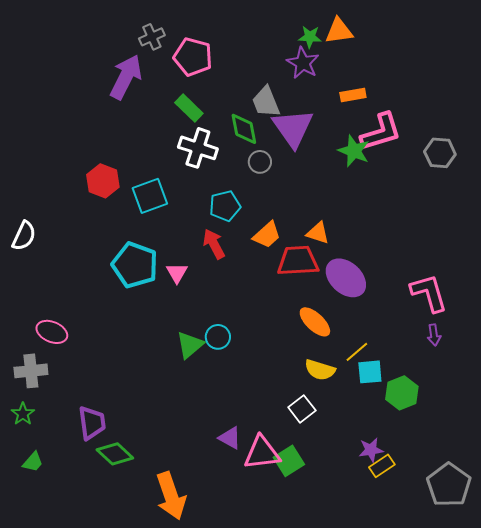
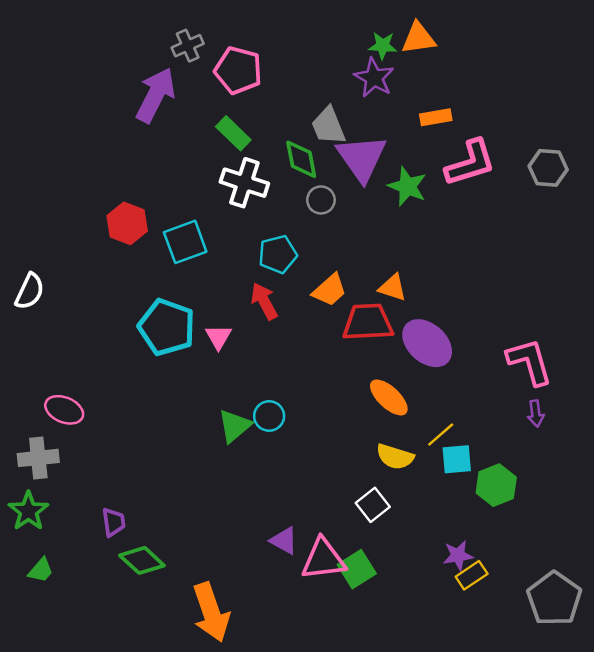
green star: (354, 151) -> (407, 186), moved
gray hexagon: (440, 153) -> (548, 168), moved
green star: (23, 414) -> (28, 511), size x1.4
purple trapezoid: (92, 423) -> (114, 522), size x0.7

